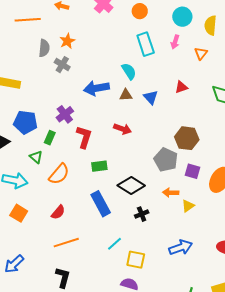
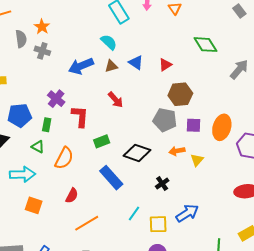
red triangle: (181, 87) -> (165, 65), moved
red arrow: (122, 129) -> (116, 100), turned 42
black cross: (142, 214) -> (162, 184), moved
blue arrow: (181, 247) -> (187, 213), moved

